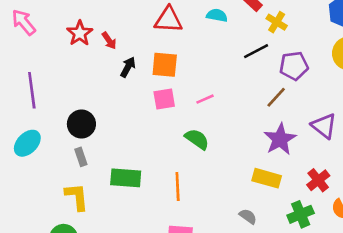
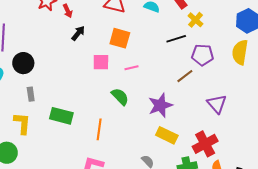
orange square: (165, 65) -> (120, 38), moved
black circle: (81, 124) -> (23, 63), moved
purple star: (280, 139) -> (160, 105), moved
red cross: (318, 180) -> (205, 144), size x1.4

